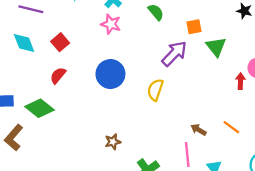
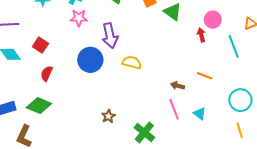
purple arrow: (174, 54) -> (110, 36), moved, turned 140
yellow semicircle: (155, 90) -> (132, 62), turned 102

